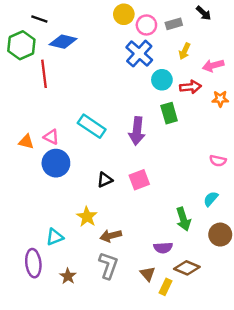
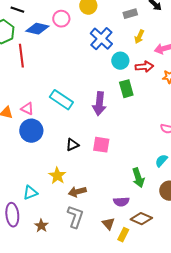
pink circle: (146, 25) -> (61, 19), moved
pink square: (139, 180) -> (101, 145), turned 30

